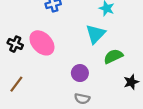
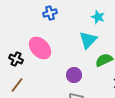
black cross: (15, 44) -> (16, 59), moved

